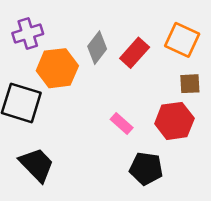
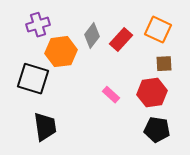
black trapezoid: (37, 165) -> (45, 127), turned 36
black pentagon: (146, 169) -> (157, 130), moved

